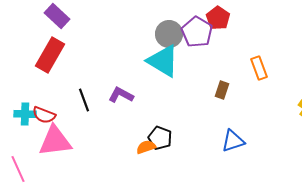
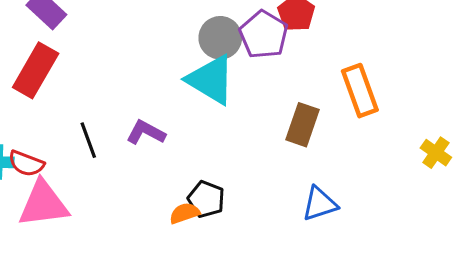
orange rectangle: (259, 68) -> (360, 91), size x1.4
brown rectangle: (222, 90) -> (302, 125), size x1.5

